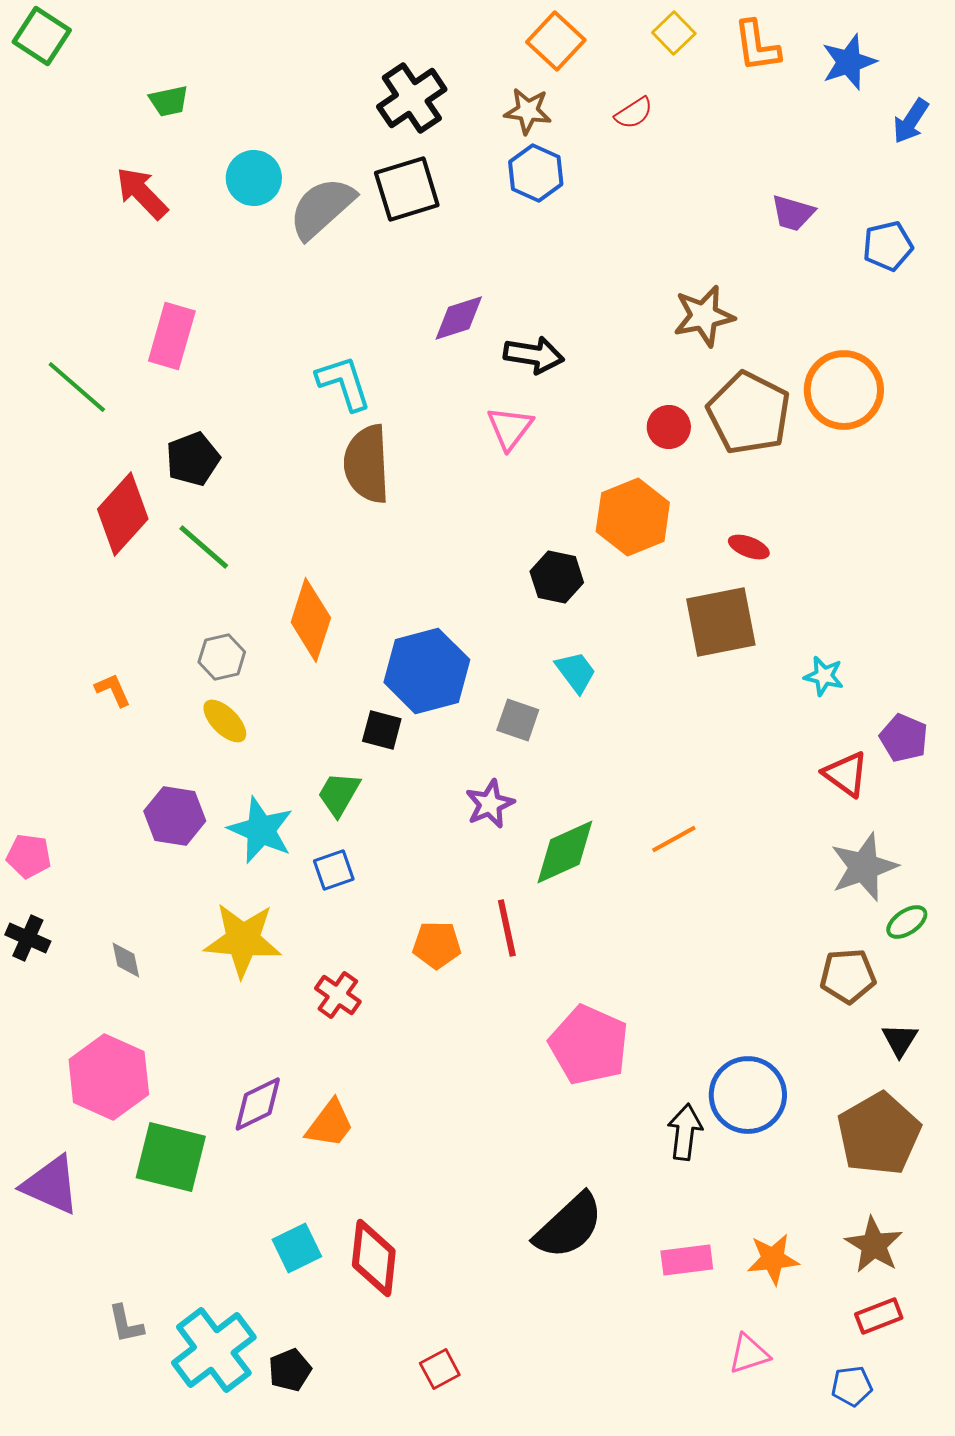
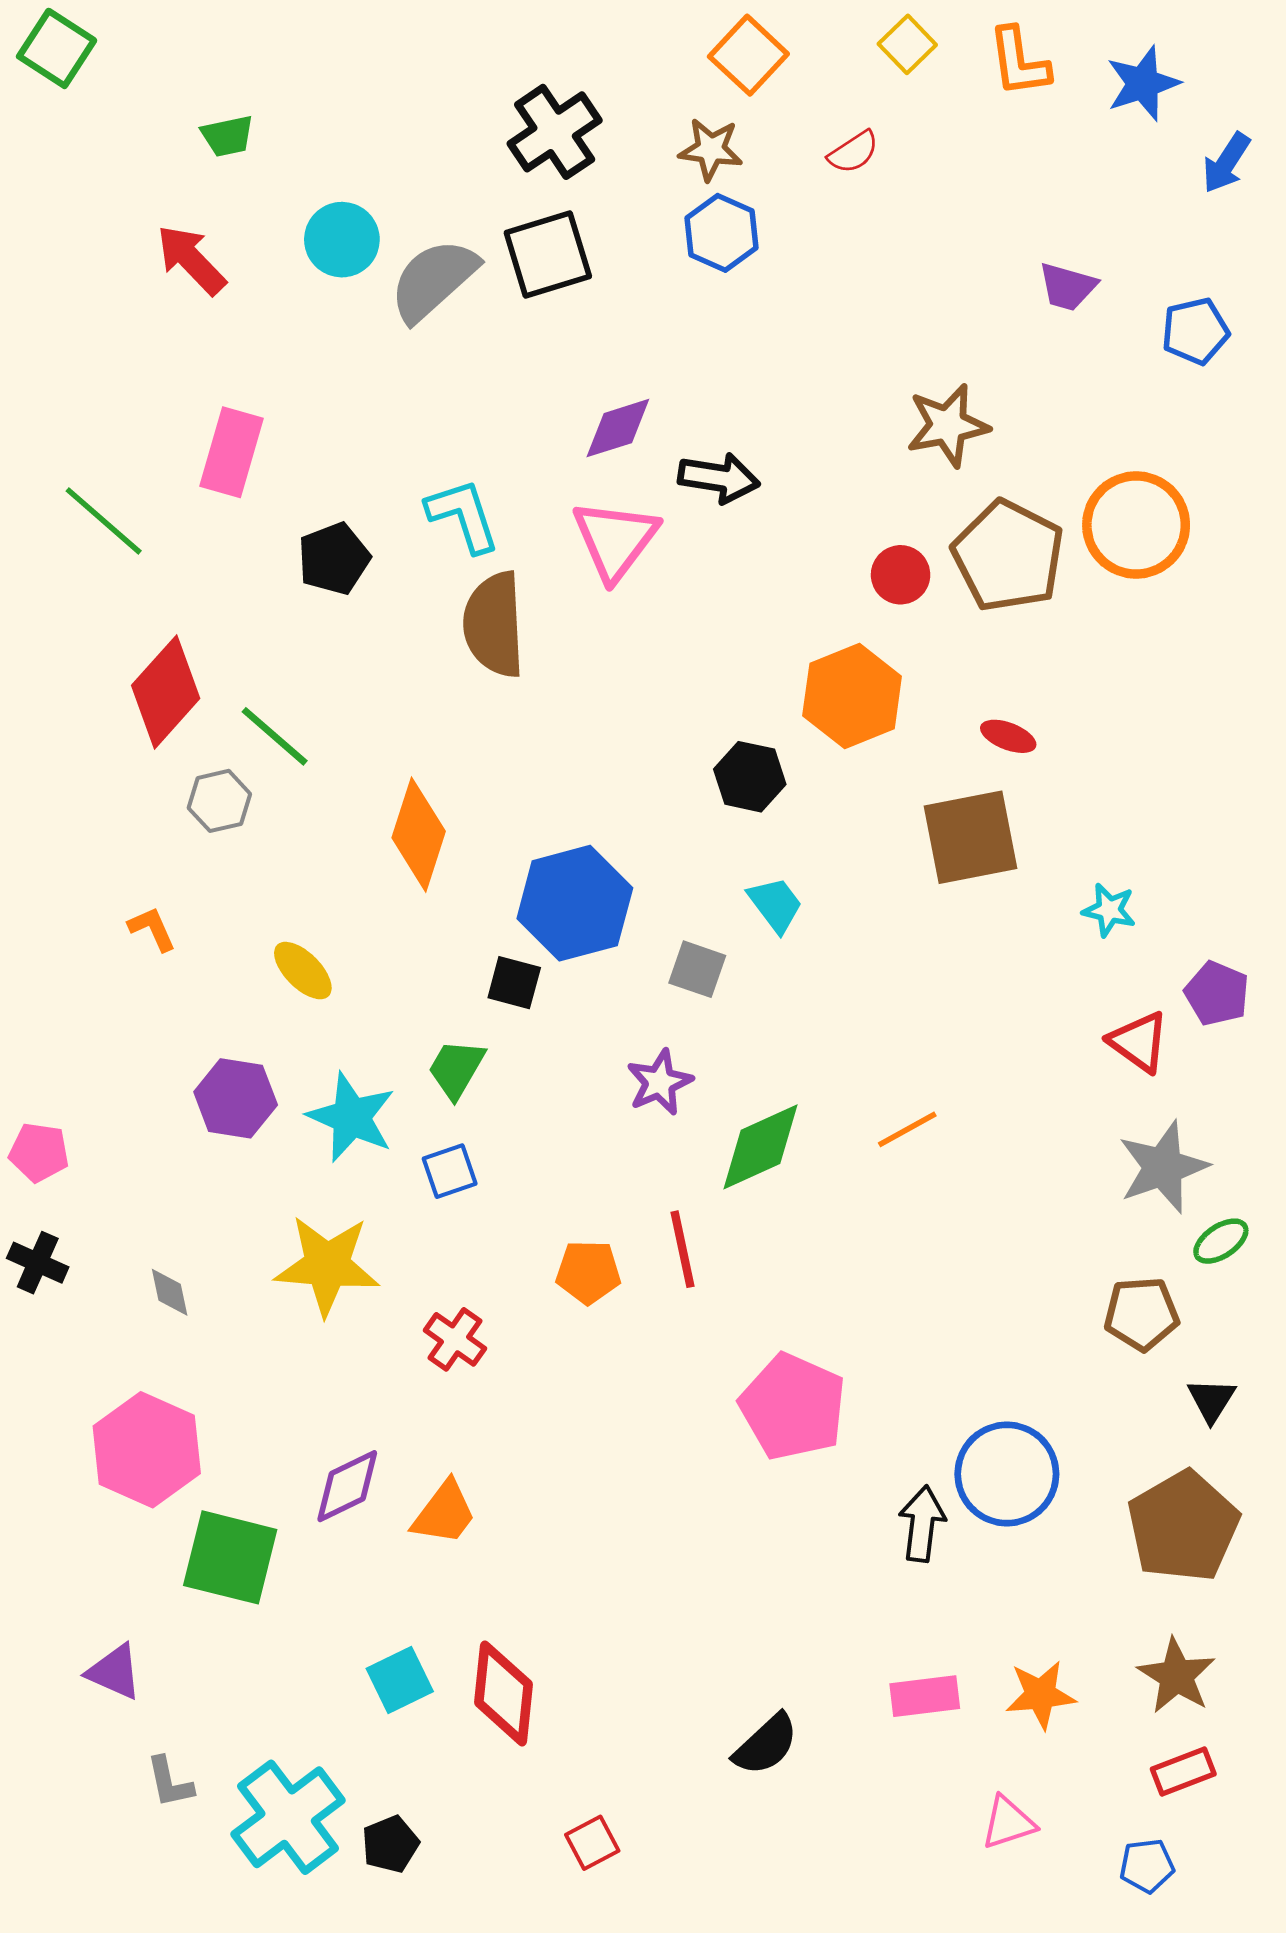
pink triangle: (510, 428) -> (615, 540), moved, size x1.4
black pentagon: (193, 459) -> (334, 559), moved
gray hexagon: (222, 657) -> (219, 801), moved
purple triangle: (51, 1185) -> (114, 1672), moved, size x0.7
black semicircle: (569, 1226) -> (766, 1745), moved, size x0.7

